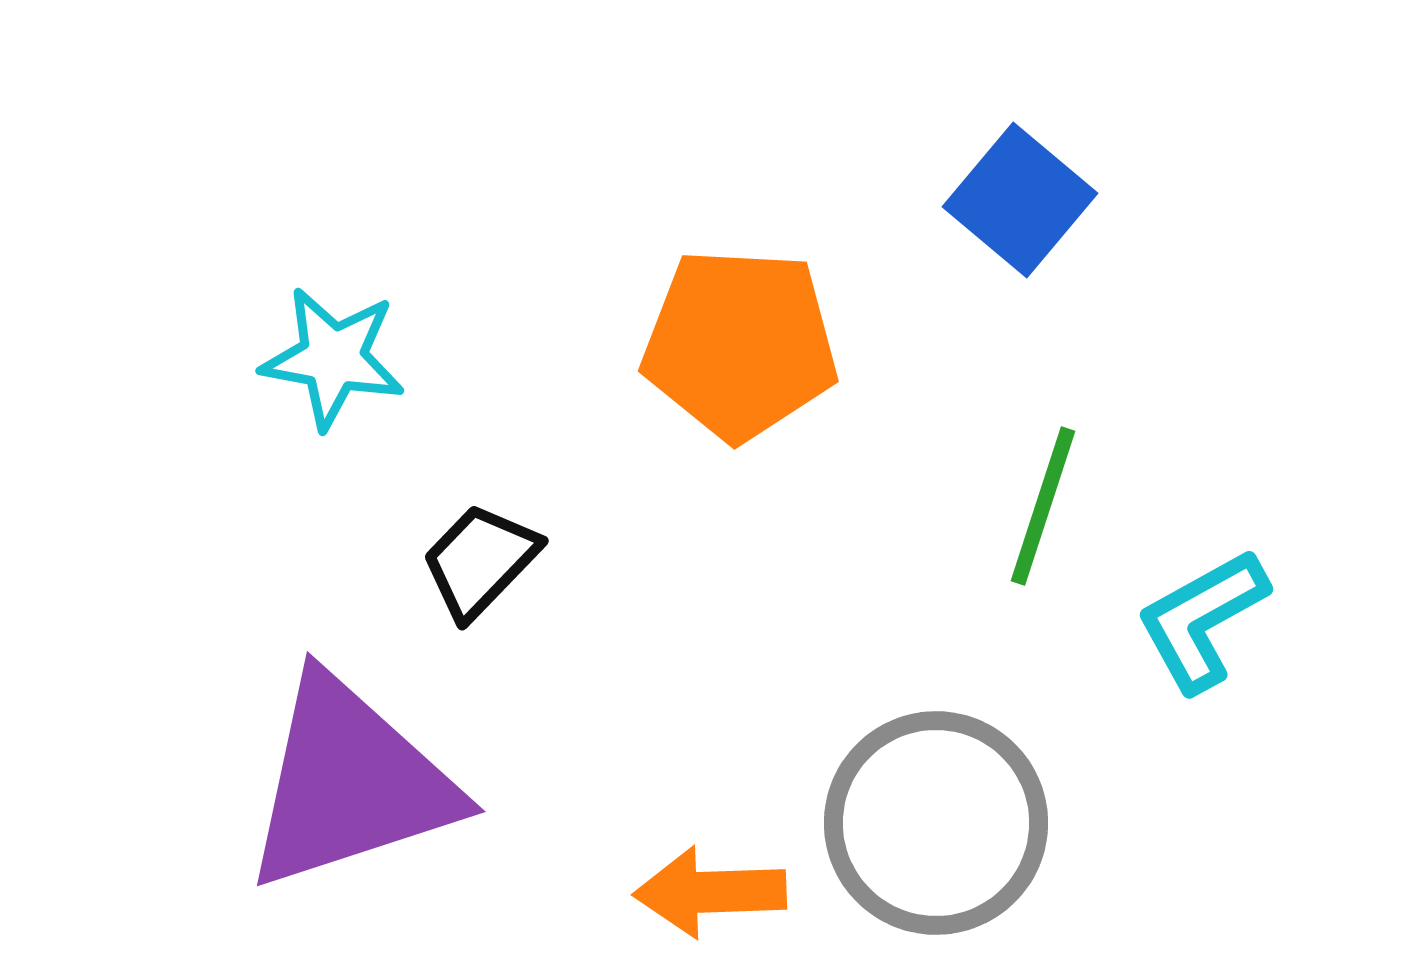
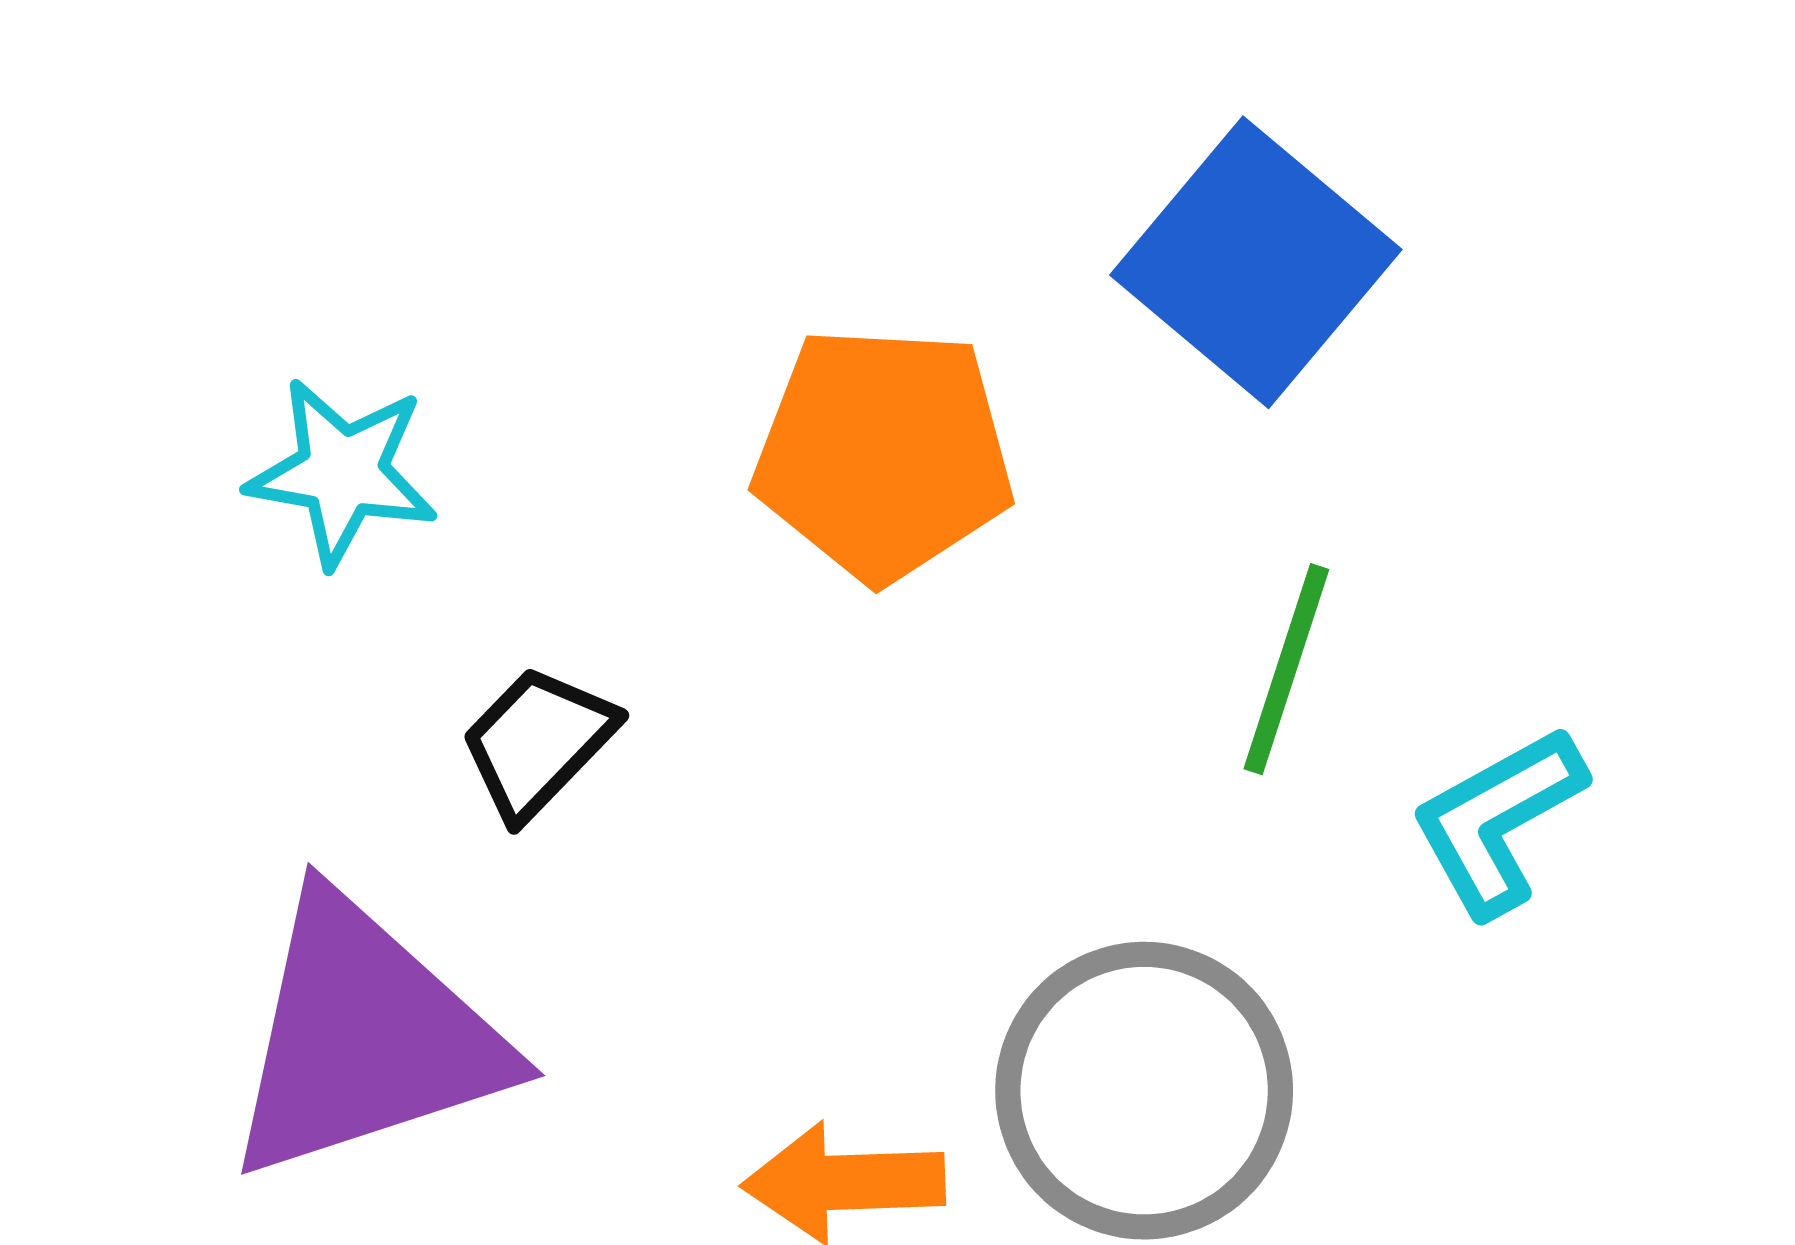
blue square: (1020, 200) -> (1256, 262), size x1.4

